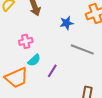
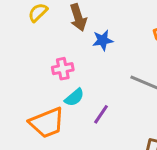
blue star: (67, 23) -> (103, 40), moved

